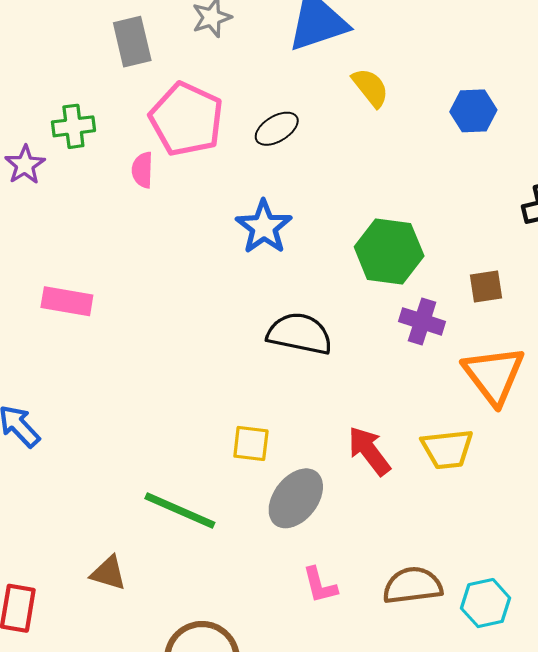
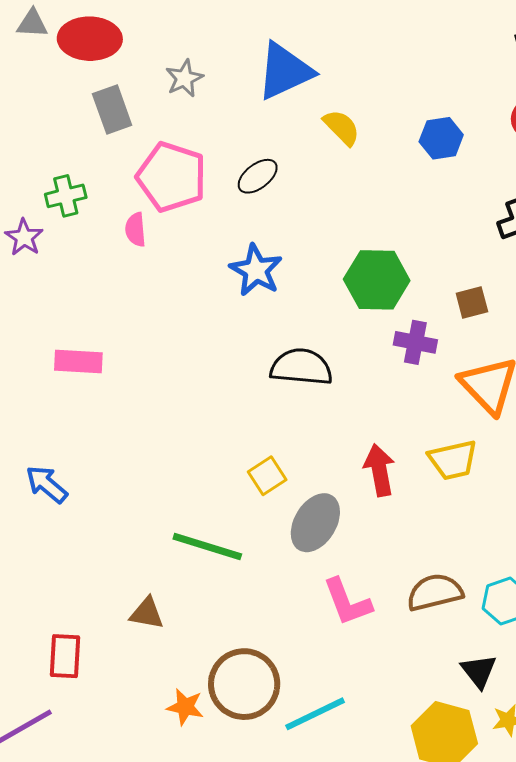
yellow square: (251, 443) -> (267, 476), turned -33
red arrow: (369, 451) -> (379, 470), turned 33
pink L-shape: (320, 585) -> (347, 602), size x1.4

